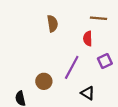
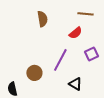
red semicircle: (88, 39) -> (75, 33), turned -128

